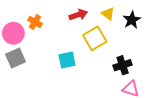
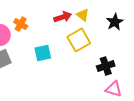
yellow triangle: (108, 14) -> (83, 15), moved
cyan square: (67, 60) -> (43, 53), moved

